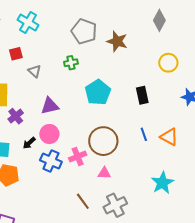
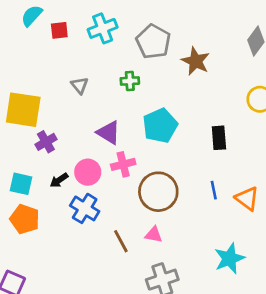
cyan cross: (28, 23) -> (103, 28), moved, turned 30
red square: (16, 54) -> (59, 30), moved
purple triangle: (50, 106) -> (108, 133), moved, turned 36
pink cross: (78, 156) -> (123, 164), moved
brown line: (83, 201) -> (121, 241), moved

